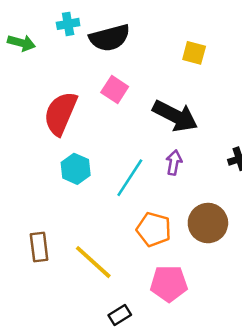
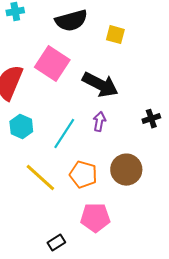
black semicircle: (110, 38) -> (71, 21), moved
pink square: (115, 89) -> (52, 64), size x1.6
yellow line: (93, 262) -> (40, 178), moved

